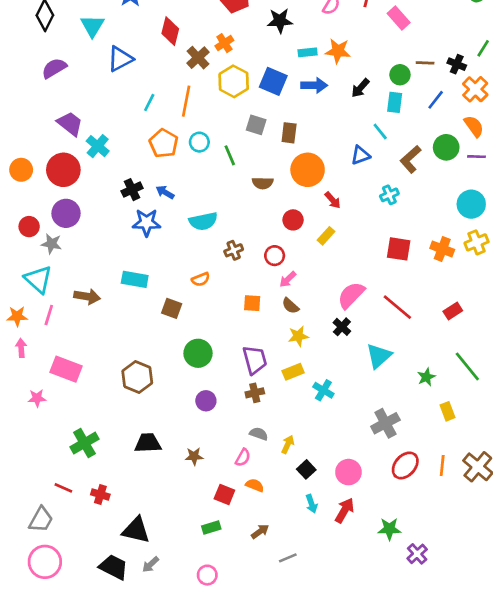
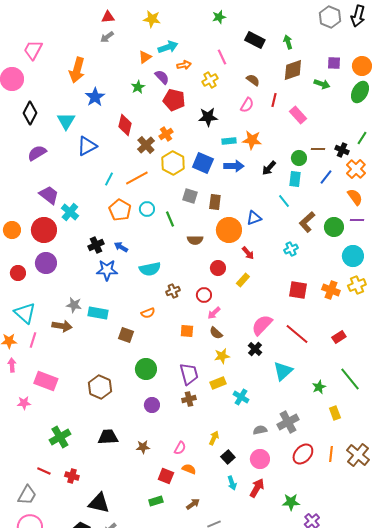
orange line: (186, 101) -> (137, 178), turned 50
green circle: (446, 147) -> (334, 227), moved
blue triangle: (360, 155) -> (254, 218), moved
gray star: (51, 244) -> (74, 305), moved
gray semicircle: (259, 434) -> (260, 430), moved, turned -32

